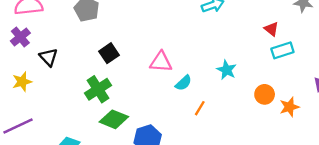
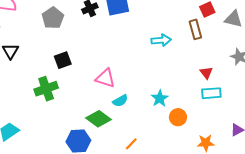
orange circle: (265, 94) -> (178, 117), moved
orange line: (200, 108) -> (131, 144), moved
green diamond: (114, 119) -> (98, 119), moved

